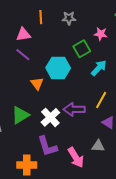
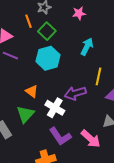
orange line: (41, 17) -> (29, 21), moved
green square: (82, 49) -> (47, 31), moved
orange triangle: (37, 84) -> (32, 91), moved

